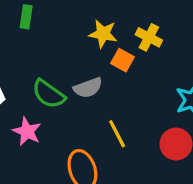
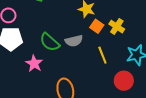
yellow cross: (149, 37) -> (117, 27), moved
yellow line: (117, 134) -> (102, 55), moved

